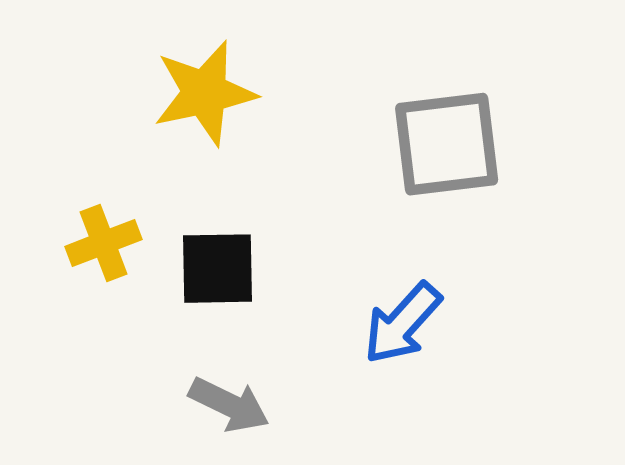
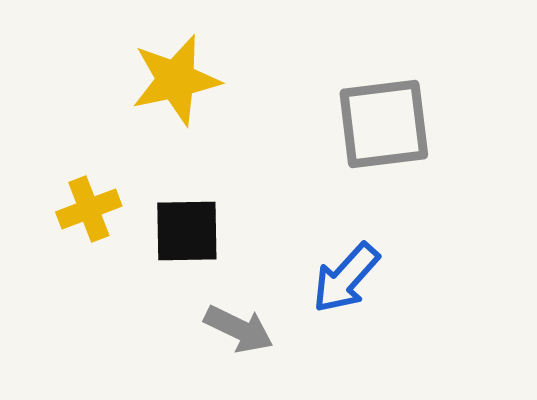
gray arrow: (229, 405) -> (239, 329), moved

